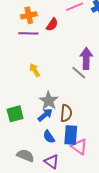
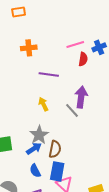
red semicircle: (52, 25) -> (83, 59), moved, turned -32
purple line: (28, 33) -> (49, 75), moved
yellow arrow: (35, 70) -> (43, 104), moved

